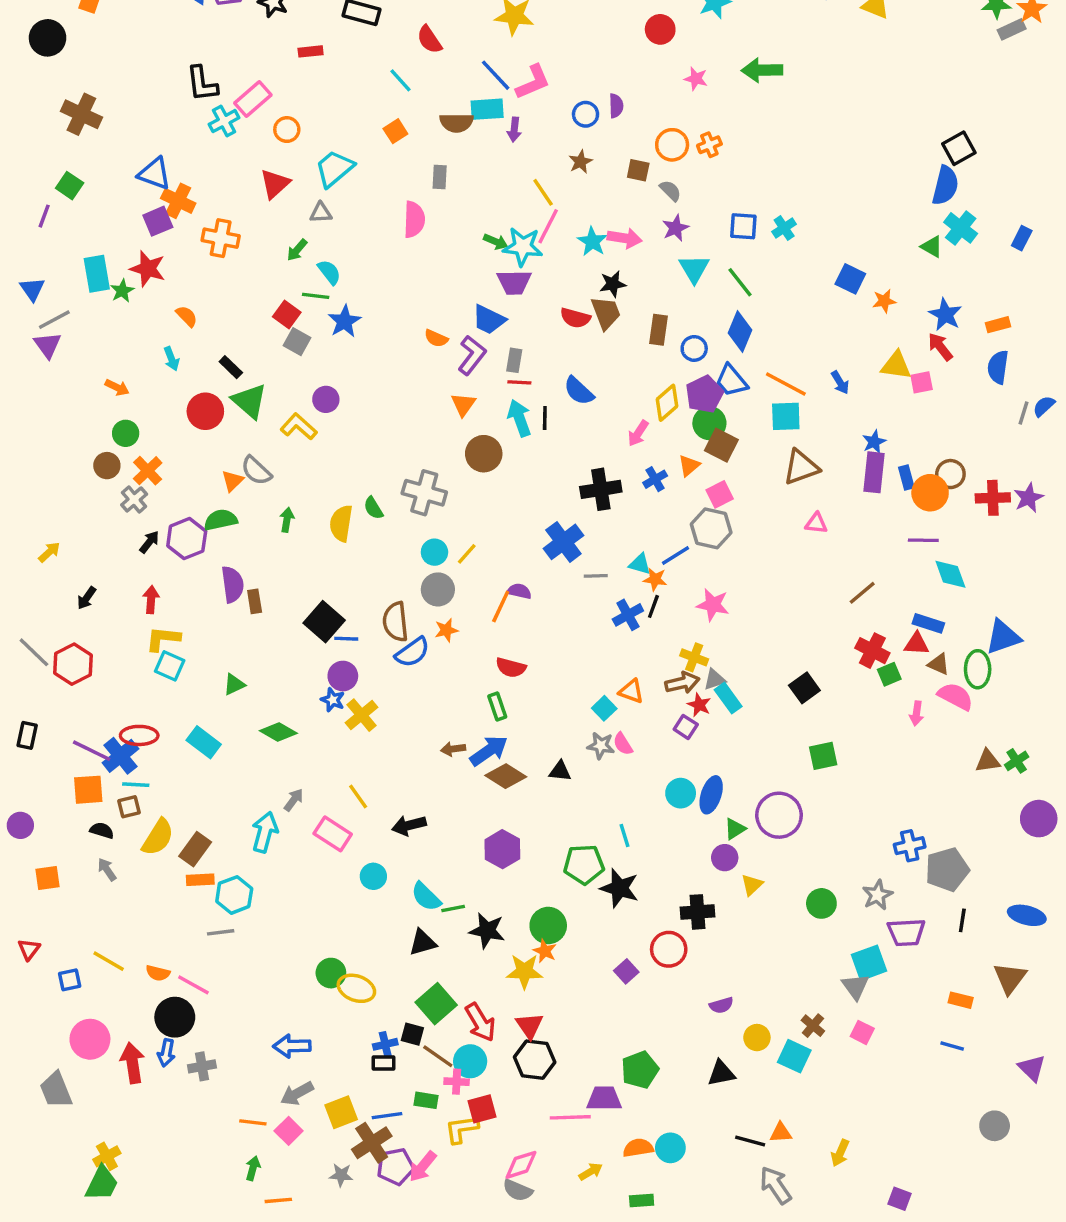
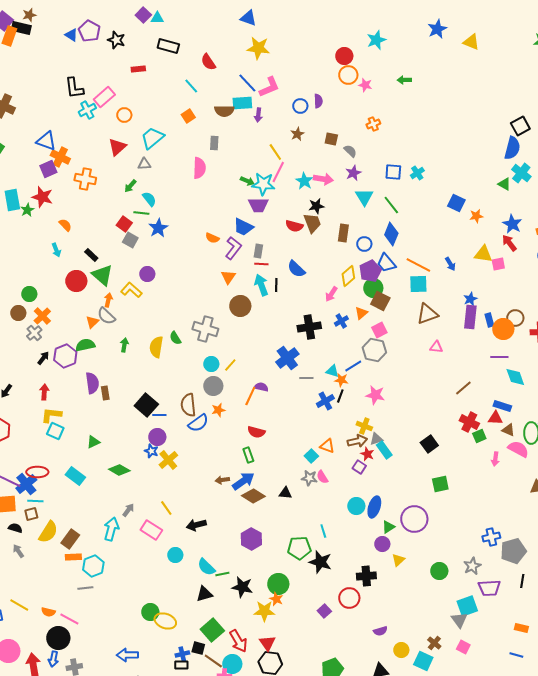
green arrow: (762, 70) -> (404, 80), size x0.6
orange circle: (672, 145) -> (348, 75), moved
orange arrow: (117, 387) -> (108, 300), moved, turned -104

